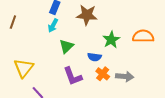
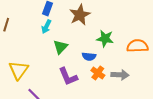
brown star: (87, 15) -> (80, 15), turned -30
orange semicircle: (143, 36) -> (137, 46), moved
green star: (111, 40) -> (105, 39), turned -30

